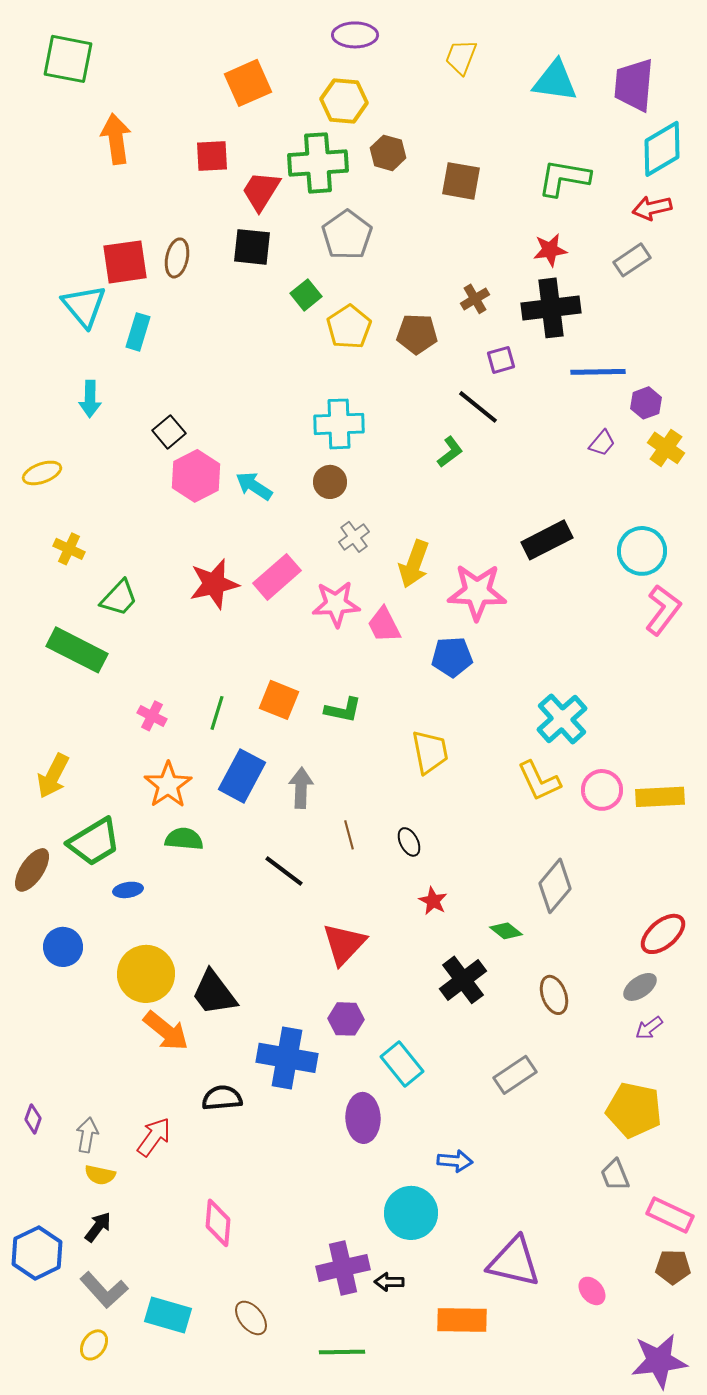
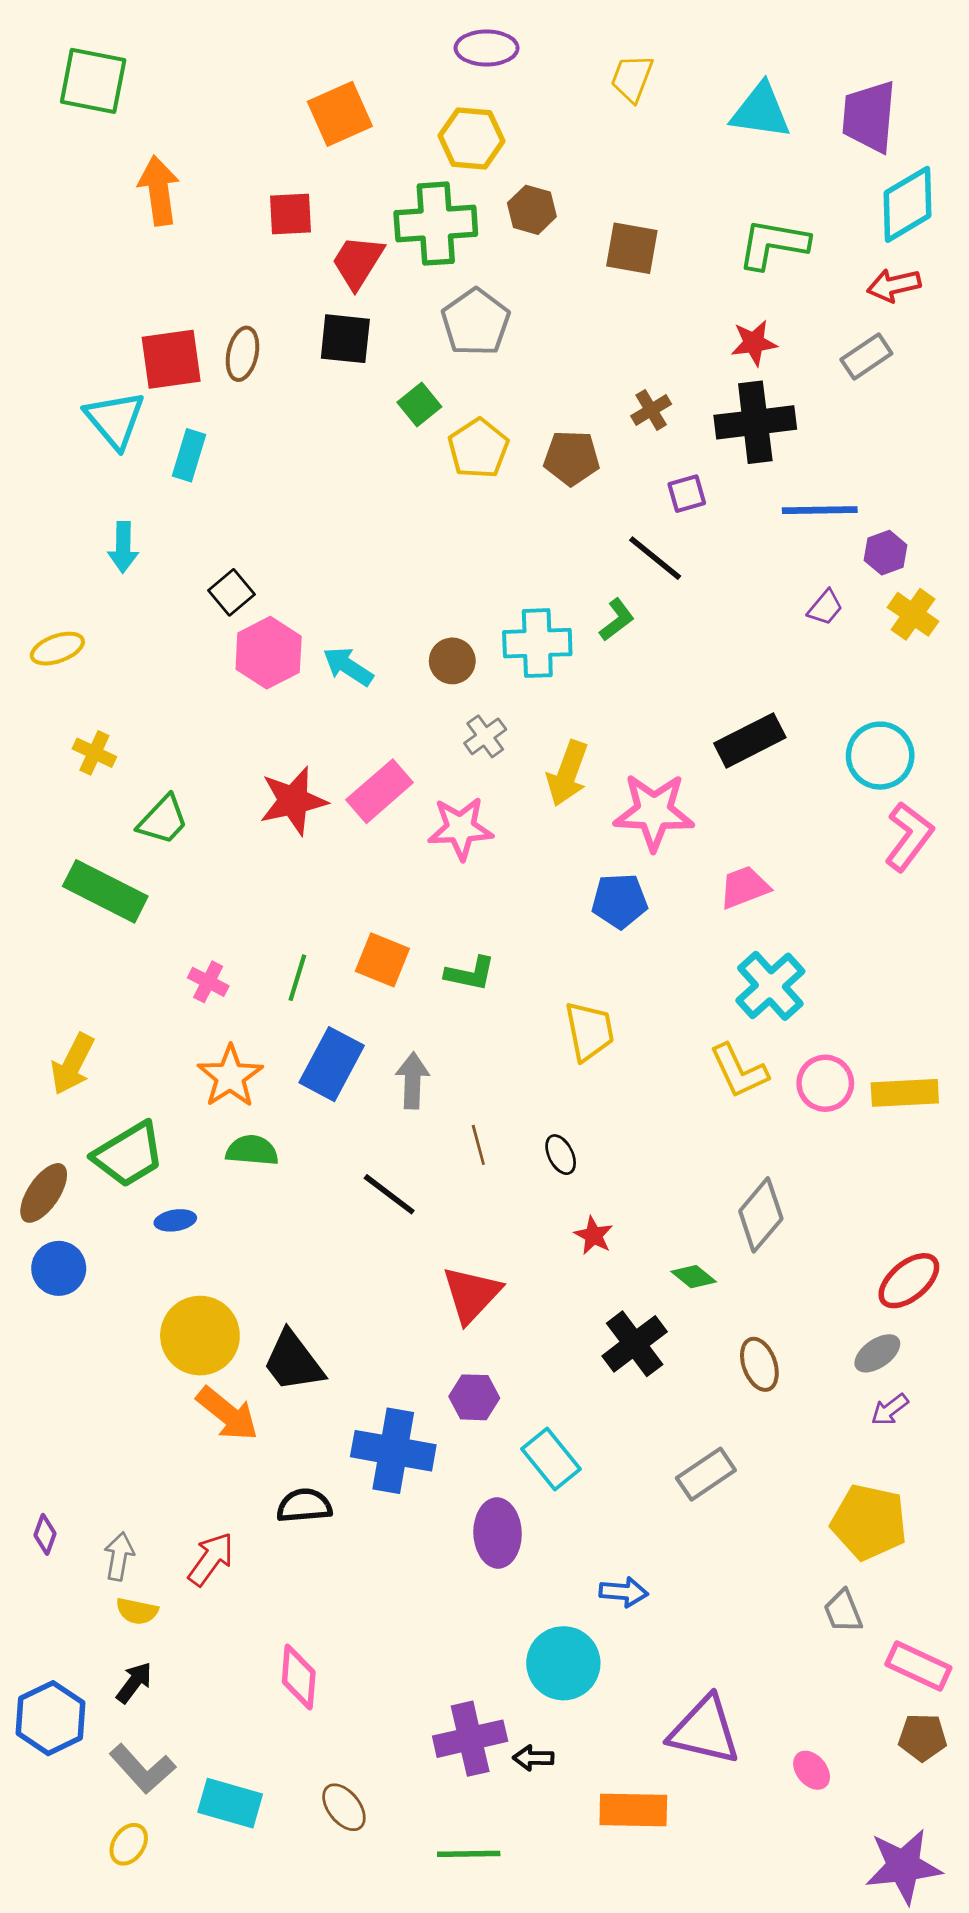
cyan cross: (339, 424) -> (537, 643), moved
pink trapezoid: (384, 625) -> (744, 887), moved, turned 96
blue circle: (63, 947) -> (59, 1268), moved

